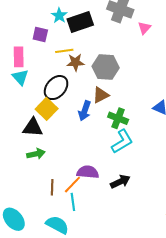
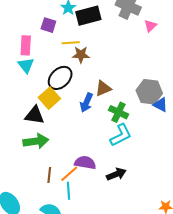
gray hexagon: (106, 67) -> (149, 92), moved
green arrow: (36, 154) -> (36, 141), size x1.4

